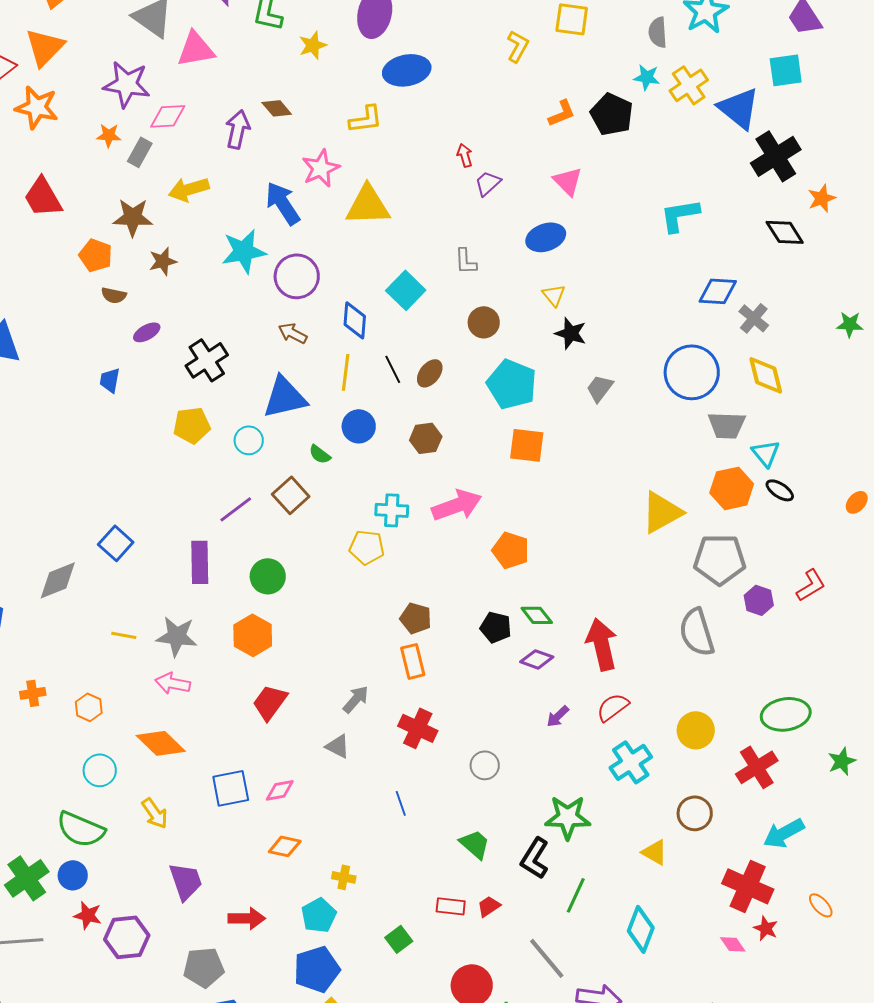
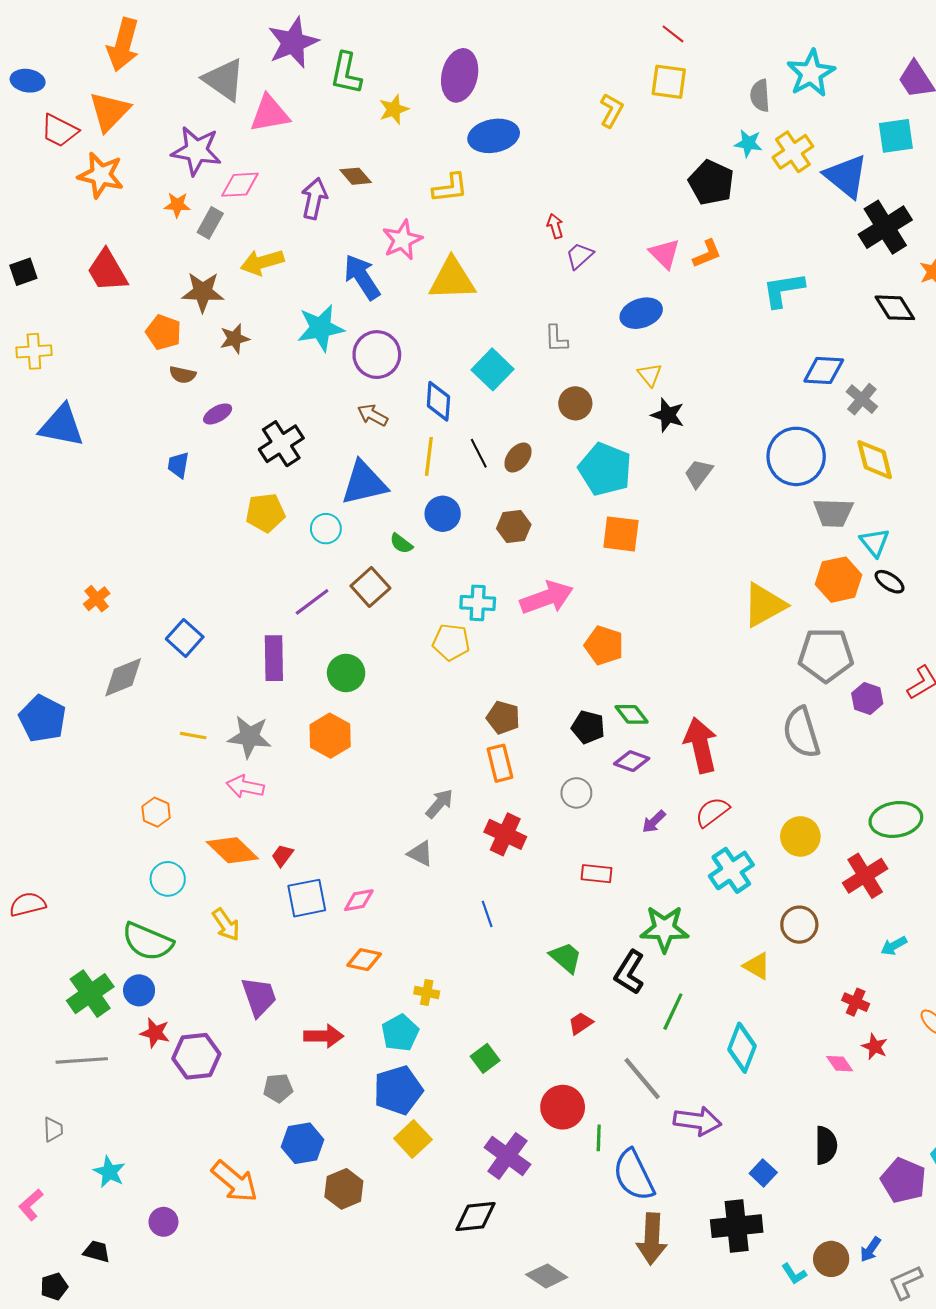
orange L-shape: (562, 113) -> (707, 254), moved
orange cross: (33, 693) -> (97, 599), moved, turned -30
red trapezoid: (270, 702) -> (282, 856), moved, size x0.6
gray circle: (485, 765) -> (576, 793), moved
cyan arrow: (784, 833) -> (894, 946), size x0.6
red cross: (748, 886) -> (856, 1002), size x0.5
red rectangle: (451, 906) -> (597, 874), moved
gray pentagon: (204, 967) -> (278, 1088), size x0.7

